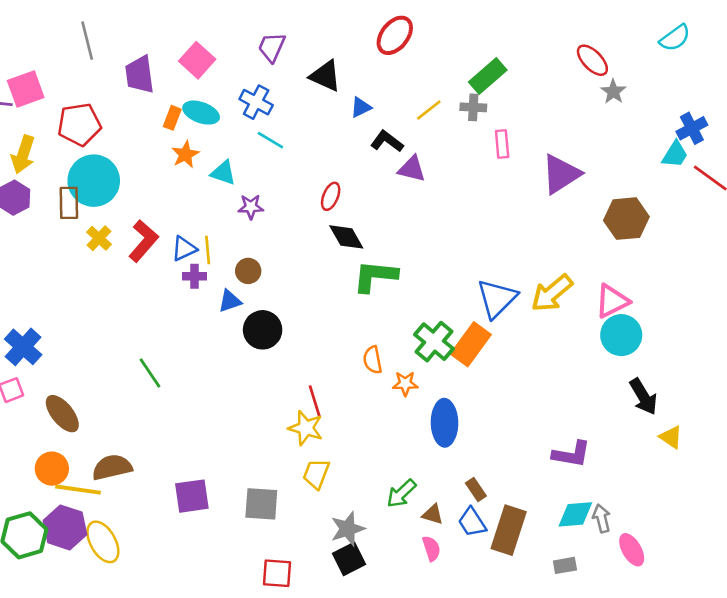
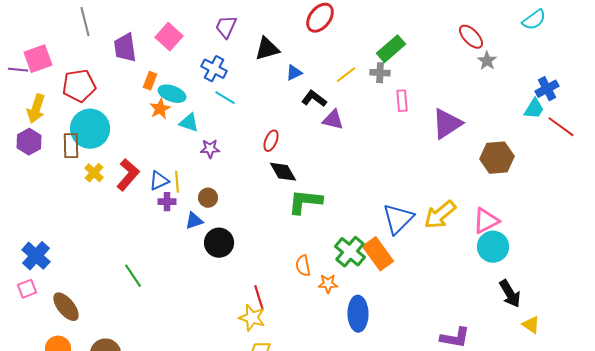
black triangle: (325, 76) -> (267, 49), turned -40
cyan ellipse: (201, 113) -> (172, 94), moved
orange rectangle: (471, 344) -> (378, 254), turned -72

